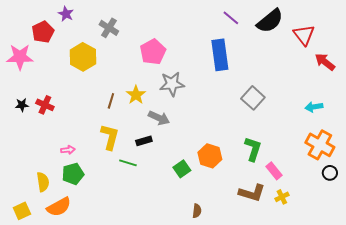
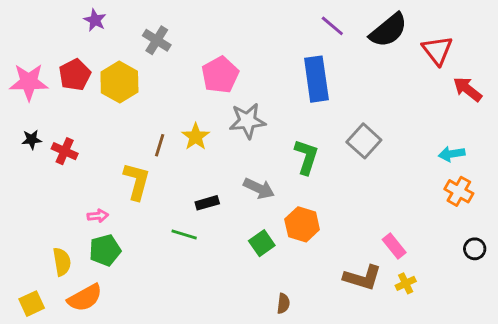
red pentagon: (43, 32) -> (75, 75), moved
black star: (22, 105) -> (32, 140), moved
gray arrow: (159, 118) -> (259, 188), moved
yellow L-shape: (110, 137) -> (137, 181), moved
orange cross: (320, 145) -> (459, 191), moved, size x0.7
green L-shape: (253, 149) -> (306, 157), moved

